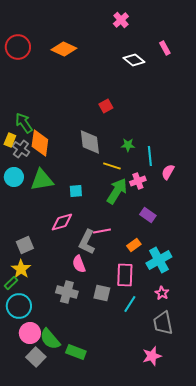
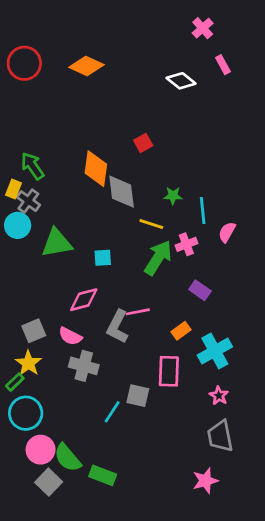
pink cross: (121, 20) -> (203, 28), moved
orange diamond: (40, 143) -> (96, 169), moved
cyan circle: (14, 177) -> (18, 225), moved
pink semicircle: (79, 264) -> (70, 336), moved, turned -42
gray cross: (67, 292) -> (84, 366), moved
cyan line: (130, 304) -> (112, 412), moved

